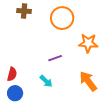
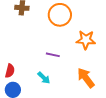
purple line: (55, 58) -> (53, 55), turned 32

